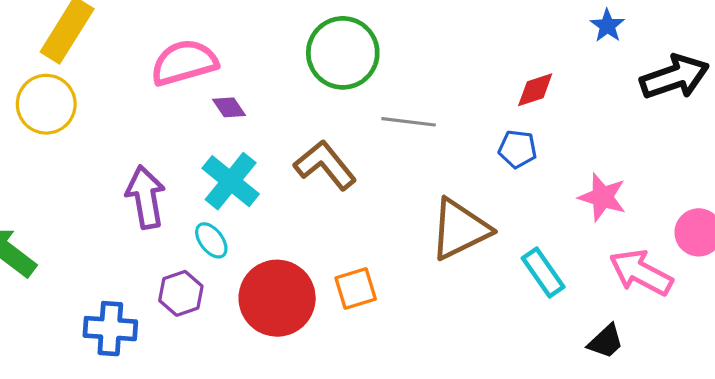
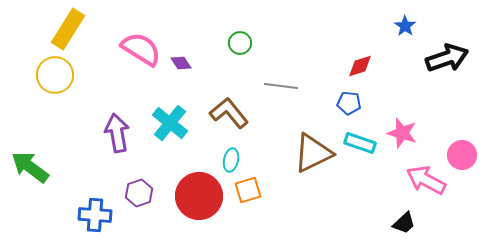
green circle: (343, 53) -> (240, 43), size x0.5
pink semicircle: (184, 62) -> (141, 49), turned 48
purple diamond: (229, 107) -> (181, 63), moved
cyan ellipse: (211, 240) -> (231, 160), moved, turned 50
cyan rectangle: (543, 272) -> (360, 143), moved, turned -36

